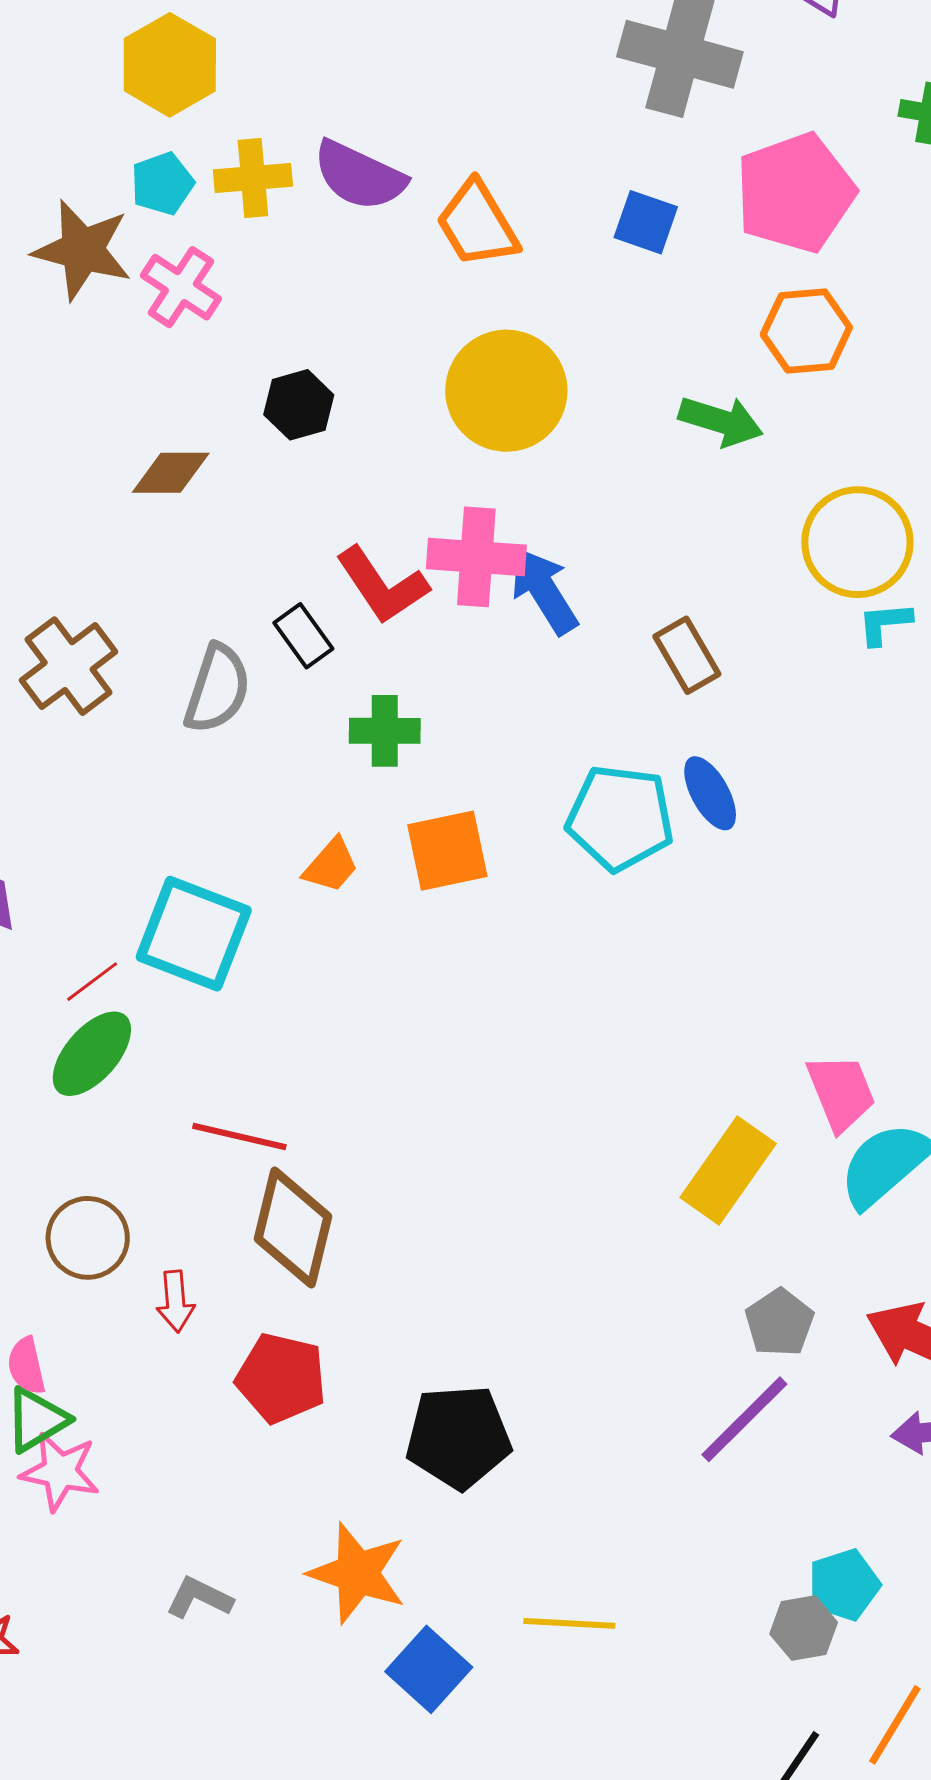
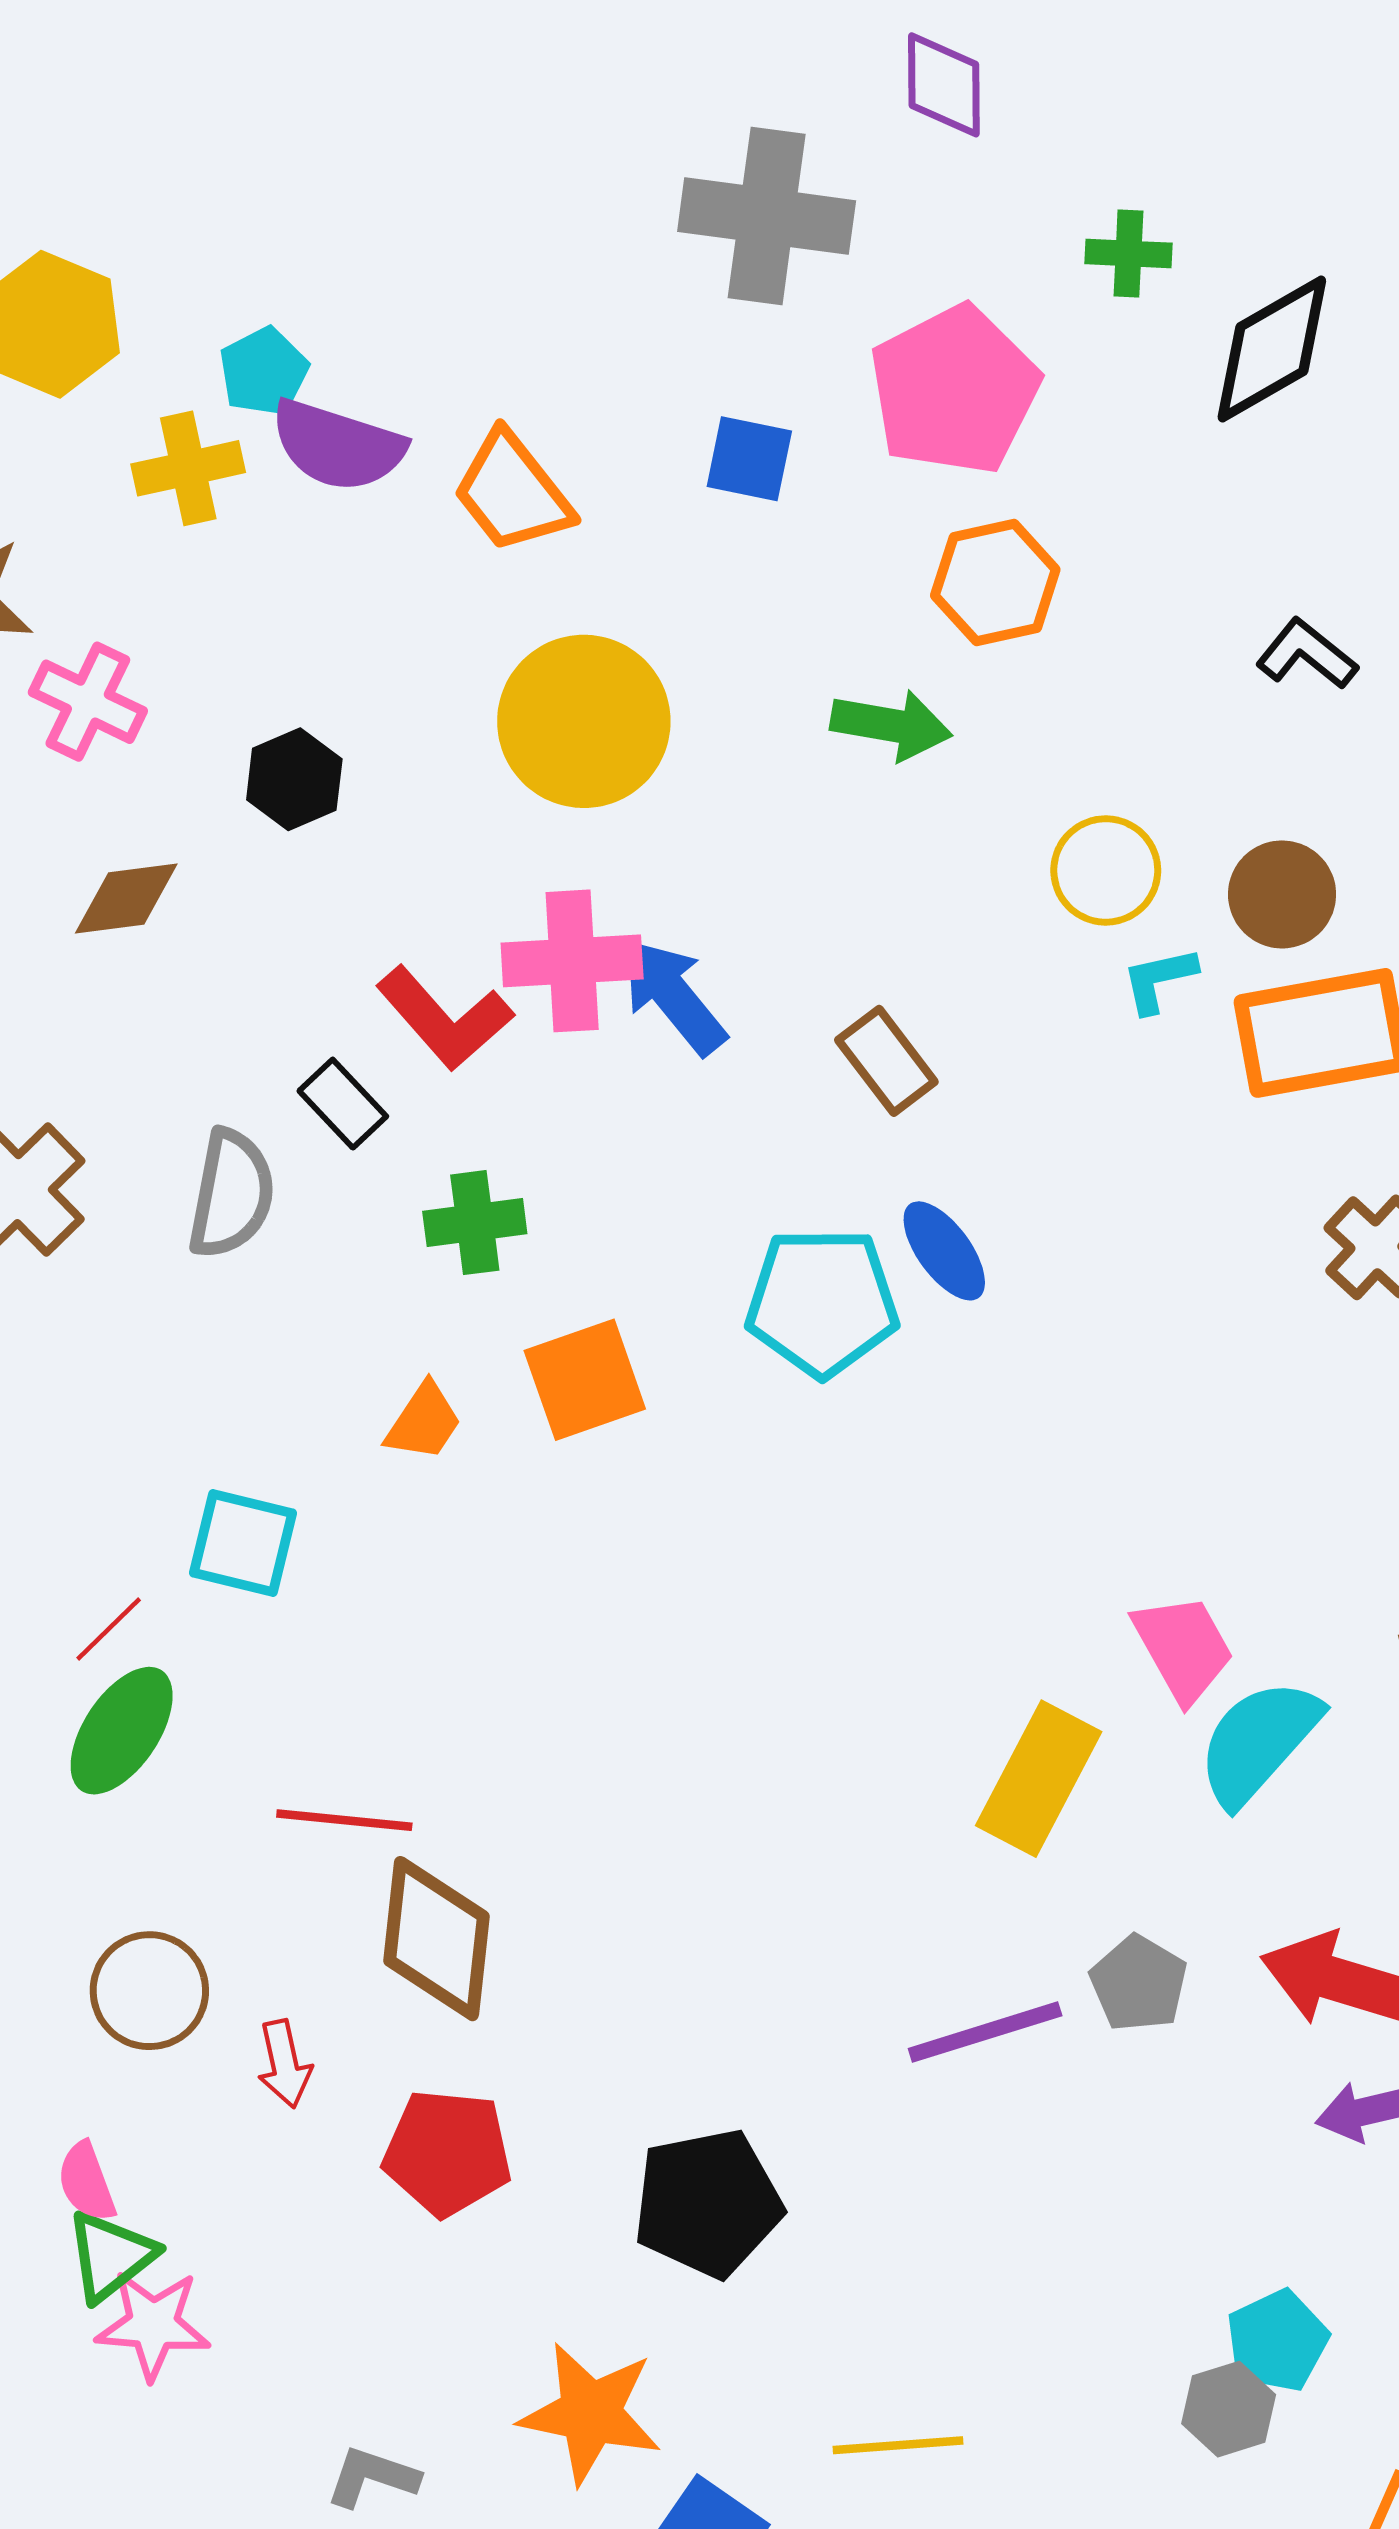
cyan pentagon: (162, 184) -> (264, 372), moved
pink cross: (181, 287) -> (88, 702), moved
yellow circle: (857, 542) -> (1106, 870), size x0.7
cyan square: (194, 934) -> (243, 1543), size x0.7
purple line: (744, 1419) -> (985, 2032), moved, turned 35

